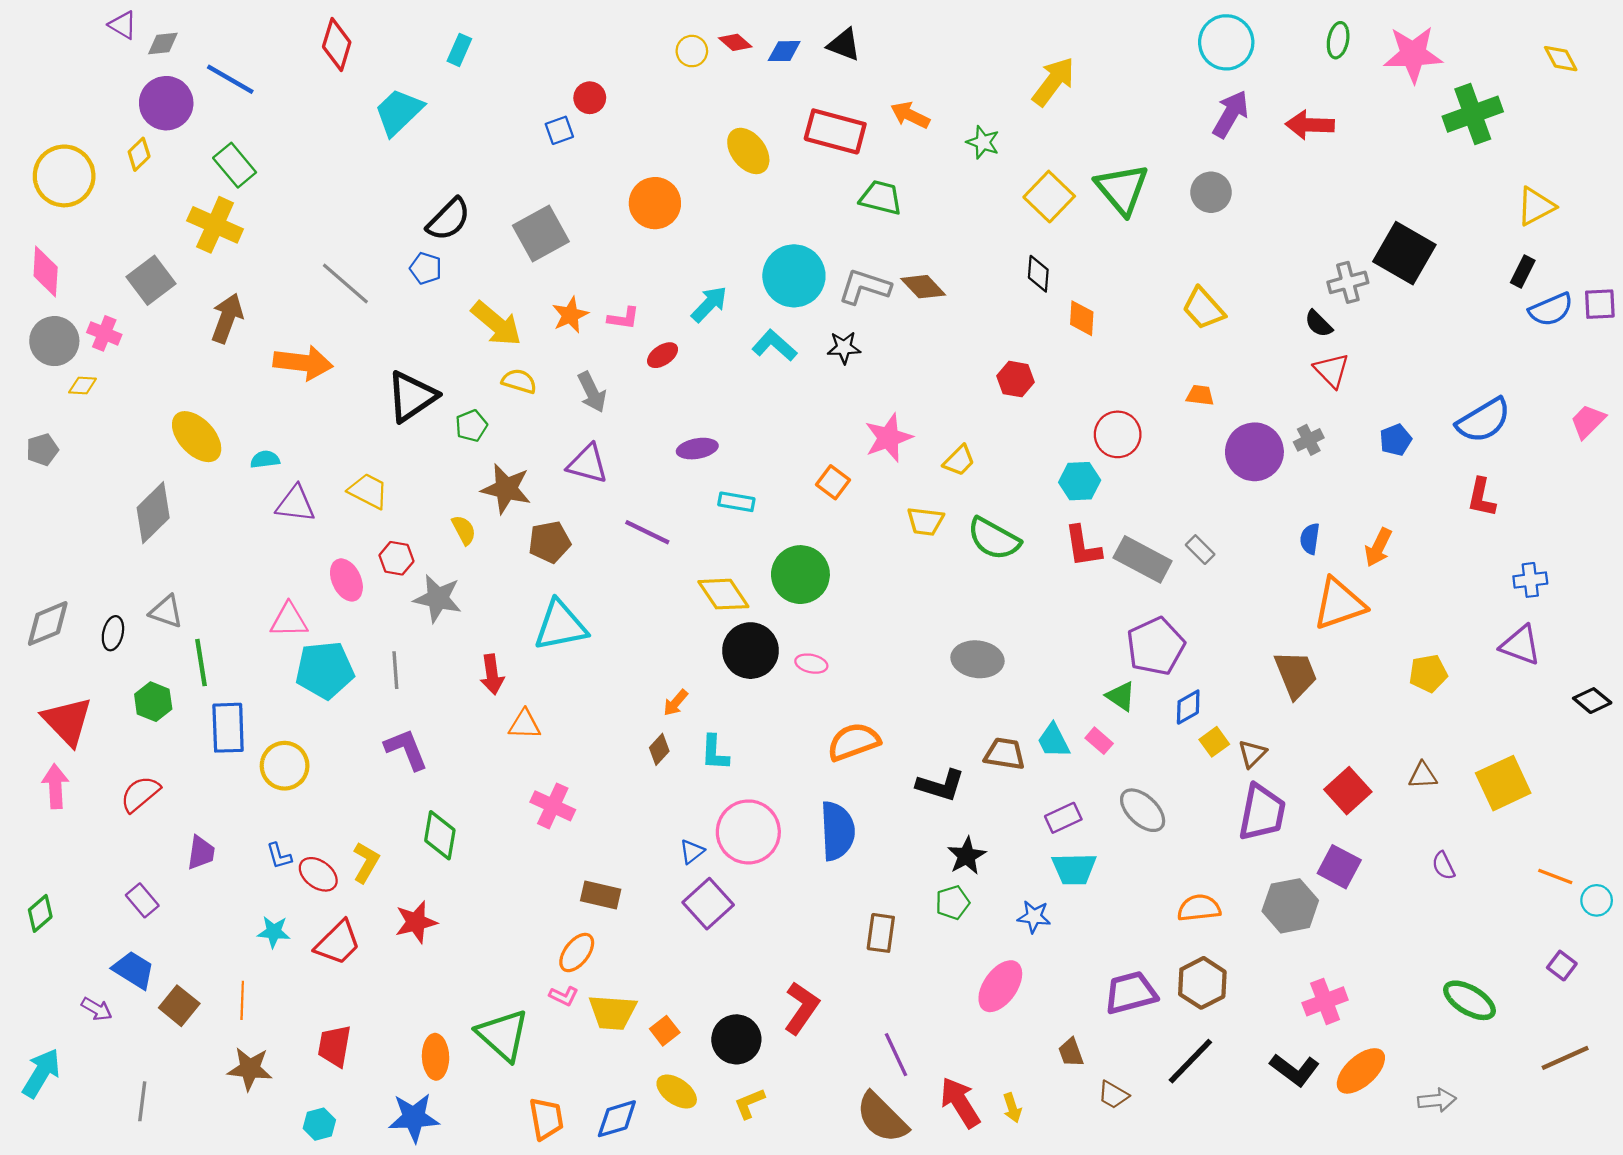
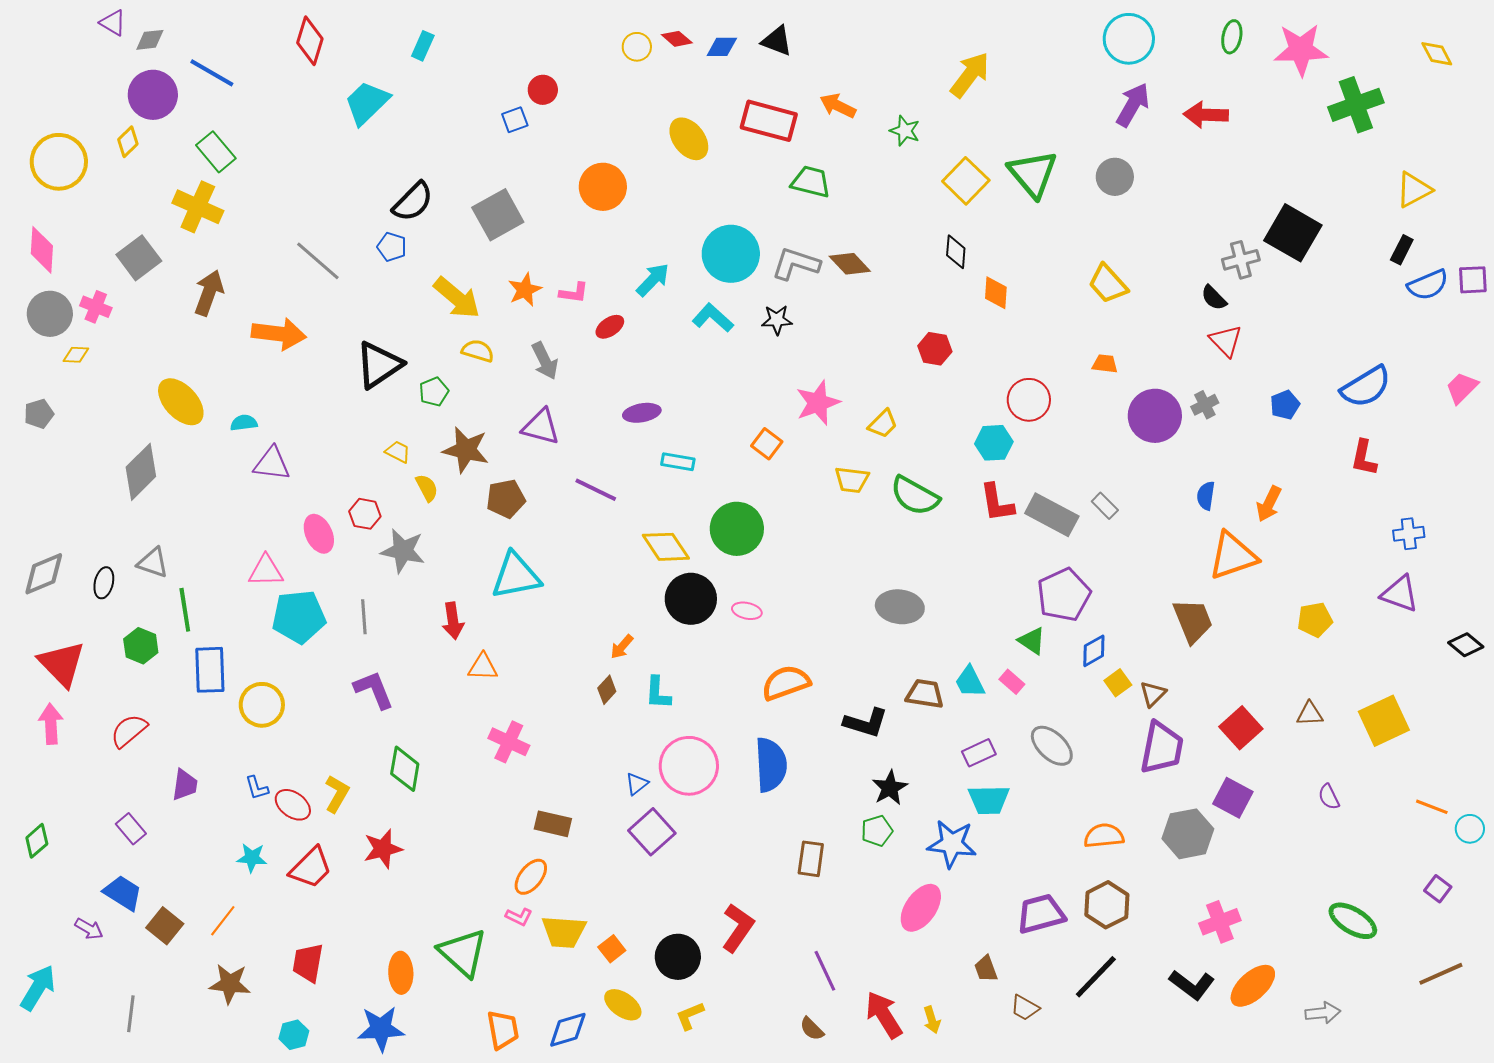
yellow trapezoid: (368, 491) -> (398, 452), moved, size x0.7
blue star: (1034, 917) -> (952, 844), size x1.6
orange line: (242, 1000) -> (223, 921), turned 36
brown semicircle: (882, 1118) -> (812, 1029), size x0.5

